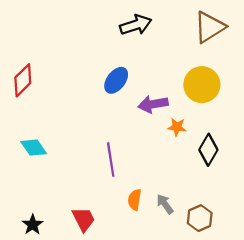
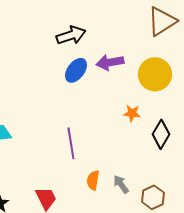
black arrow: (136, 25) -> (71, 35), moved
purple arrow: (153, 104) -> (110, 62), moved

